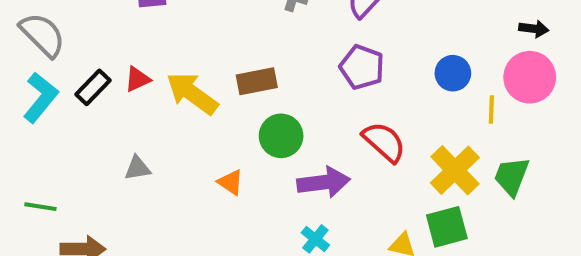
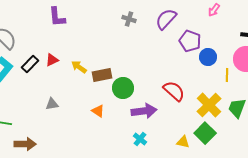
purple pentagon: (362, 67) -> (190, 41), moved
brown rectangle: (257, 81) -> (102, 75), moved
yellow arrow: (192, 93) -> (79, 67), size x0.6
green square: (447, 227) -> (205, 133), turned -30

